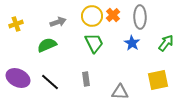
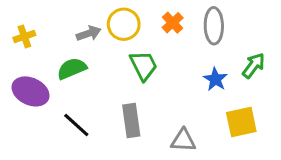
yellow circle: (92, 16) -> (124, 24), moved
blue star: (132, 43) -> (215, 79), moved
purple ellipse: (18, 78) -> (31, 91), moved
gray rectangle: (86, 79) -> (131, 120), size x1.5

